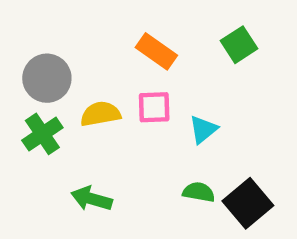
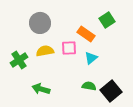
orange rectangle: (156, 51) -> (86, 34), moved
gray circle: (47, 78) -> (40, 23), moved

